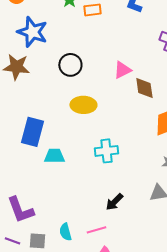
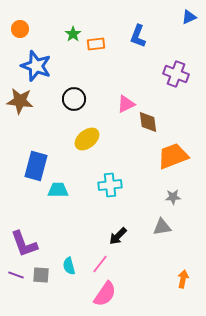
yellow ellipse: (83, 105) -> (87, 139), turned -40
pink line: (96, 230) -> (100, 264), turned -36

